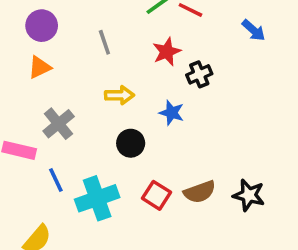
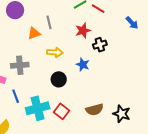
orange triangle: (40, 67) -> (34, 33), moved
gray cross: (59, 124) -> (20, 65), turned 30
red square: (157, 195) -> (62, 111), moved

